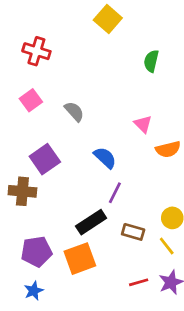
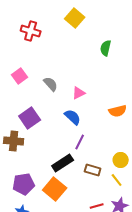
red cross: (36, 51) -> (31, 31), moved
pink triangle: (143, 124) -> (79, 93), moved, turned 48
orange square: (80, 259) -> (55, 189), turned -30

